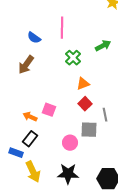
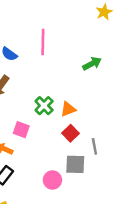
green cross: (73, 58) -> (44, 106), moved
pink square: (49, 110) -> (21, 130), moved

